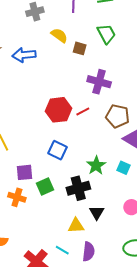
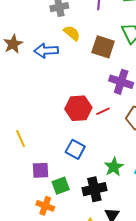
yellow semicircle: (59, 35) -> (72, 33), moved
brown square: (80, 48) -> (103, 47), size x1.6
orange cross: (17, 197) -> (45, 206), moved

